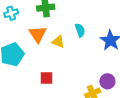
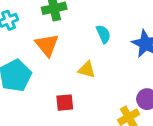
yellow triangle: (58, 42) -> (87, 70), moved

